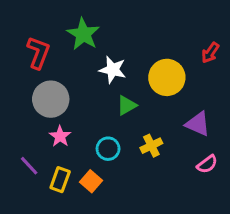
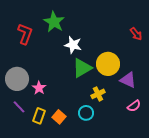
red arrow: (210, 53) -> (136, 34), turned -72
yellow circle: (167, 77) -> (108, 64), moved
gray circle: (51, 99) -> (17, 79), moved
green triangle: (127, 105) -> (82, 68), size x1.5
cyan circle: (108, 149) -> (86, 113), moved

